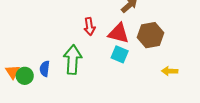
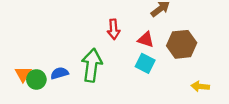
red triangle: (118, 33) -> (146, 40), size x0.7
blue semicircle: (45, 69) -> (59, 73), turned 63

